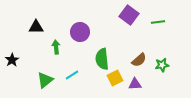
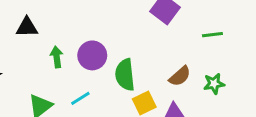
green line: (158, 22) -> (212, 35), moved
purple circle: (80, 32) -> (92, 55), moved

